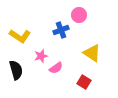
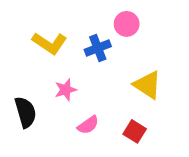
yellow L-shape: (20, 36) -> (50, 43), moved
pink semicircle: (56, 68) -> (88, 125), moved

